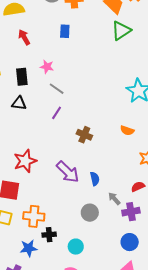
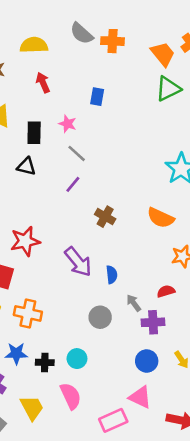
blue rectangle: (65, 31) -> (97, 97), moved
orange semicircle: (127, 131) -> (161, 218), size x1.5
black cross: (49, 235) -> (45, 362), moved

